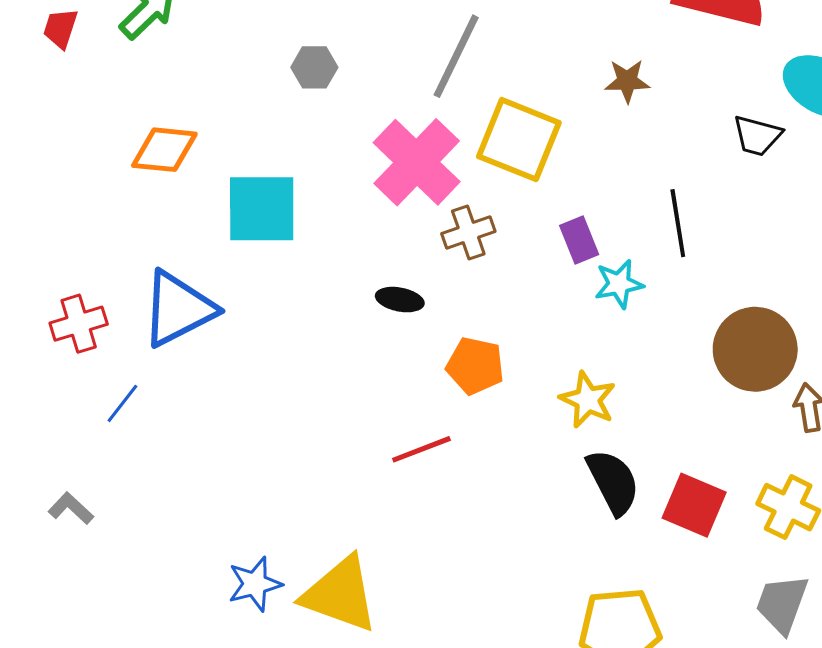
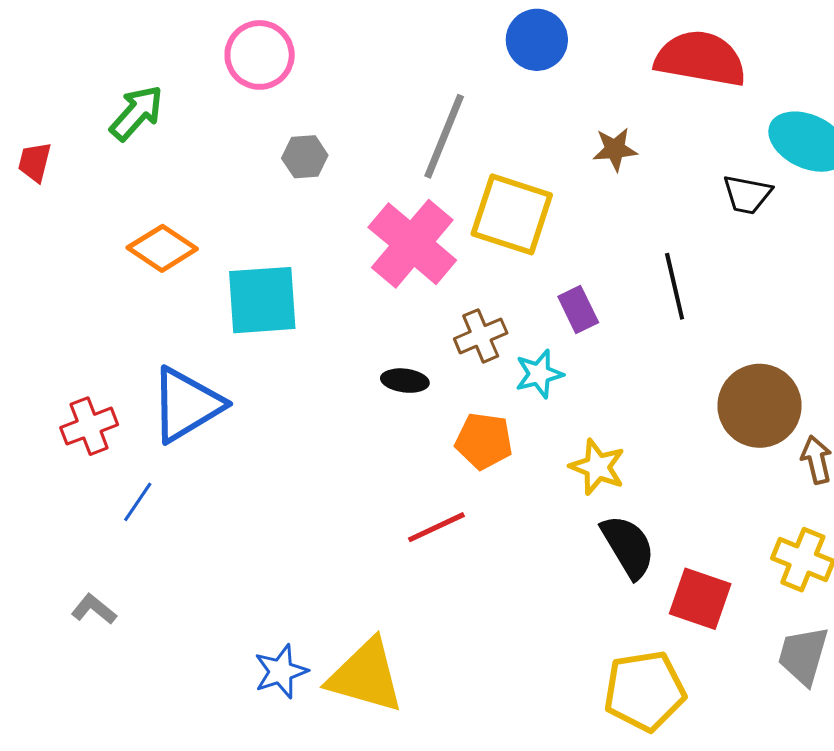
red trapezoid: (60, 28) -> (35, 162), moved
orange diamond: (164, 150) -> (162, 248), turned 32
brown cross: (468, 232) -> (481, 336), moved
cyan star: (619, 284) -> (539, 374), moved
red square: (694, 505) -> (700, 599), moved

